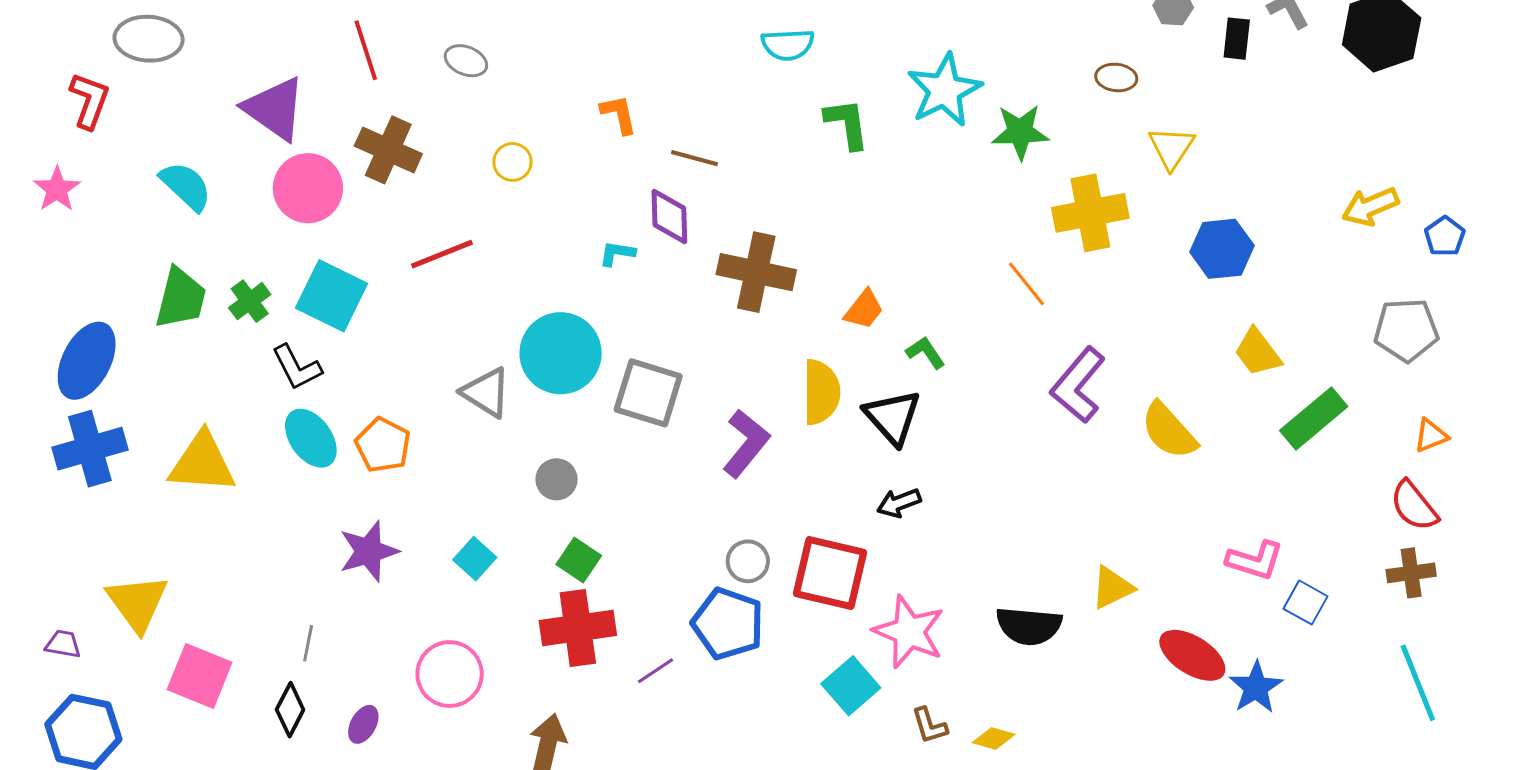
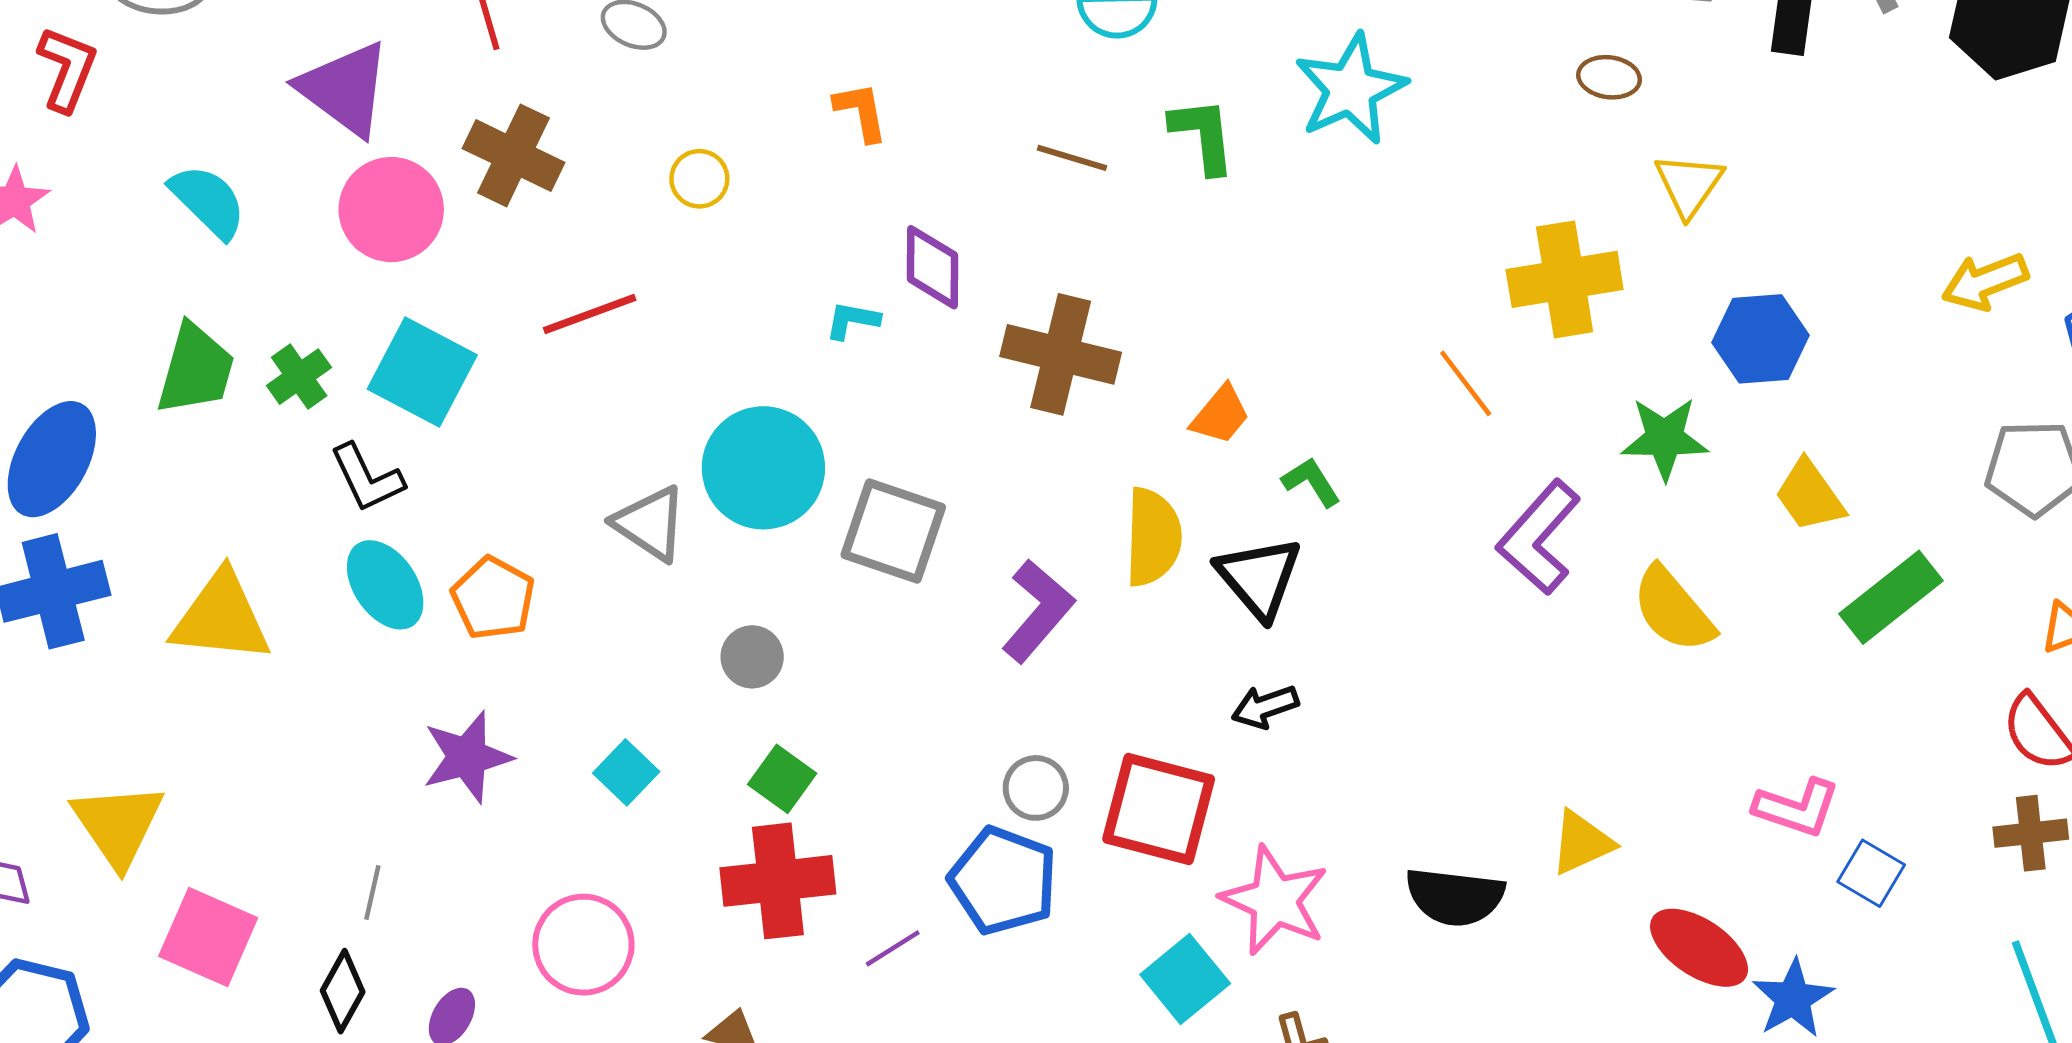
green star: (1020, 132) -> (1665, 438), moved
brown line: (694, 158) -> (1072, 158), moved

